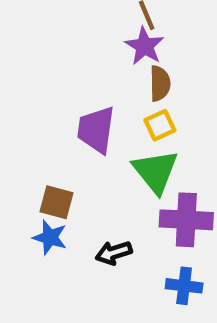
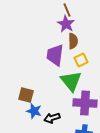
yellow square: (160, 125) -> (81, 60), moved
purple trapezoid: (96, 130) -> (55, 55), moved
blue star: (50, 237) -> (34, 111), moved

